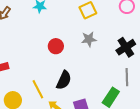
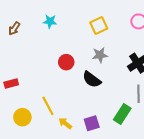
black semicircle: (64, 80) -> (92, 79), moved, turned 102

